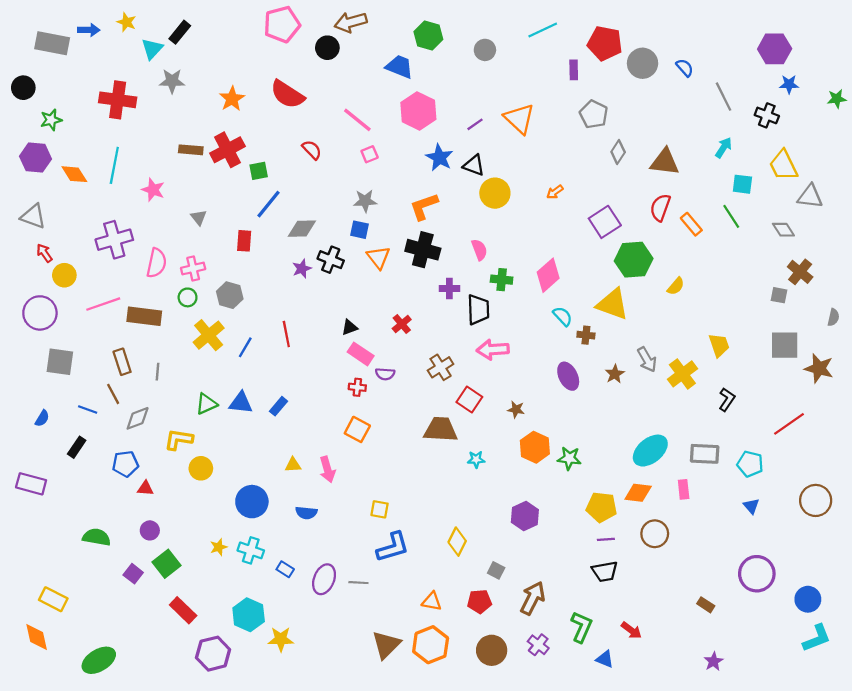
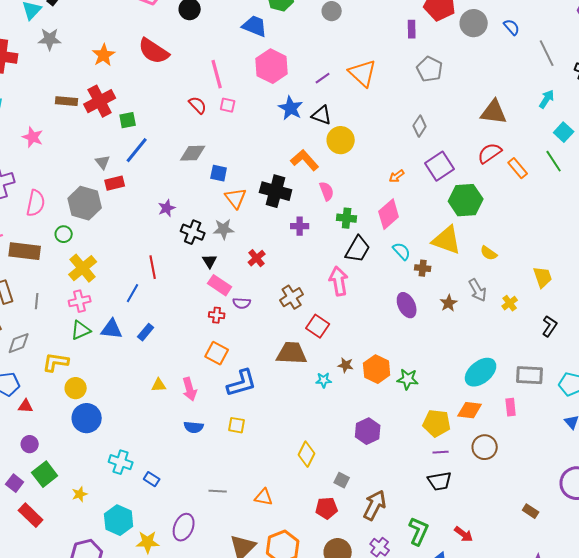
pink line: (357, 120) -> (217, 74), turned 36
red semicircle: (312, 150) -> (198, 105), moved
gray diamond: (618, 152) -> (420, 126), moved
pink square: (370, 154) -> (228, 105), turned 35
cyan square: (742, 184) -> (564, 132), turned 36
orange arrow: (555, 192) -> (397, 176), moved
gray star: (365, 201) -> (224, 229), moved
orange L-shape: (424, 206) -> (305, 160), moved, turned 68
red semicircle: (660, 208) -> (490, 153), turned 35
gray triangle: (199, 217) -> (103, 162), moved
gray diamond: (302, 229) -> (193, 153), moved
red rectangle: (244, 241) -> (115, 183), turned 72
black cross: (331, 260) -> (193, 232), moved
pink cross: (193, 269) -> (80, 301), moved
yellow semicircle: (676, 286) -> (489, 253), moved, turned 84
gray hexagon: (230, 295) -> (85, 203), moved, size x1.4
black trapezoid: (478, 310) -> (358, 249), moved, turned 32
black triangle: (350, 327) -> (210, 261), turned -42
blue line: (245, 347) -> (133, 293), moved
pink arrow: (493, 350) -> (339, 281), turned 84
yellow cross: (682, 374) -> (510, 303), size x0.6
brown star: (516, 409) -> (346, 365), moved
blue circle: (252, 502) -> (87, 418), moved
blue semicircle: (306, 513) -> (194, 427), moved
yellow star: (219, 547) -> (80, 494), moved
blue L-shape: (393, 547) -> (242, 383), moved
purple ellipse: (324, 579) -> (184, 527), moved
orange triangle: (432, 601) -> (264, 497), moved
red rectangle: (183, 610) -> (31, 515), moved

